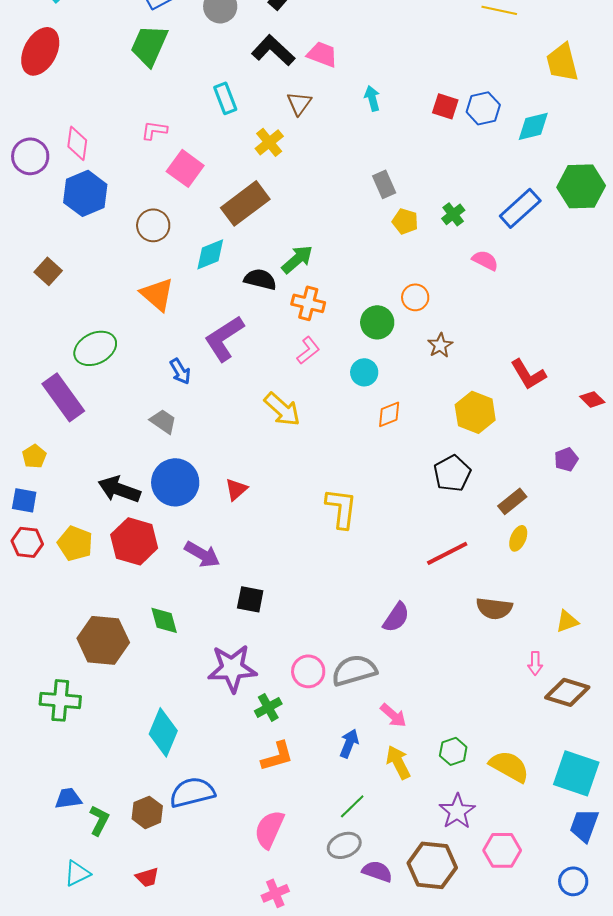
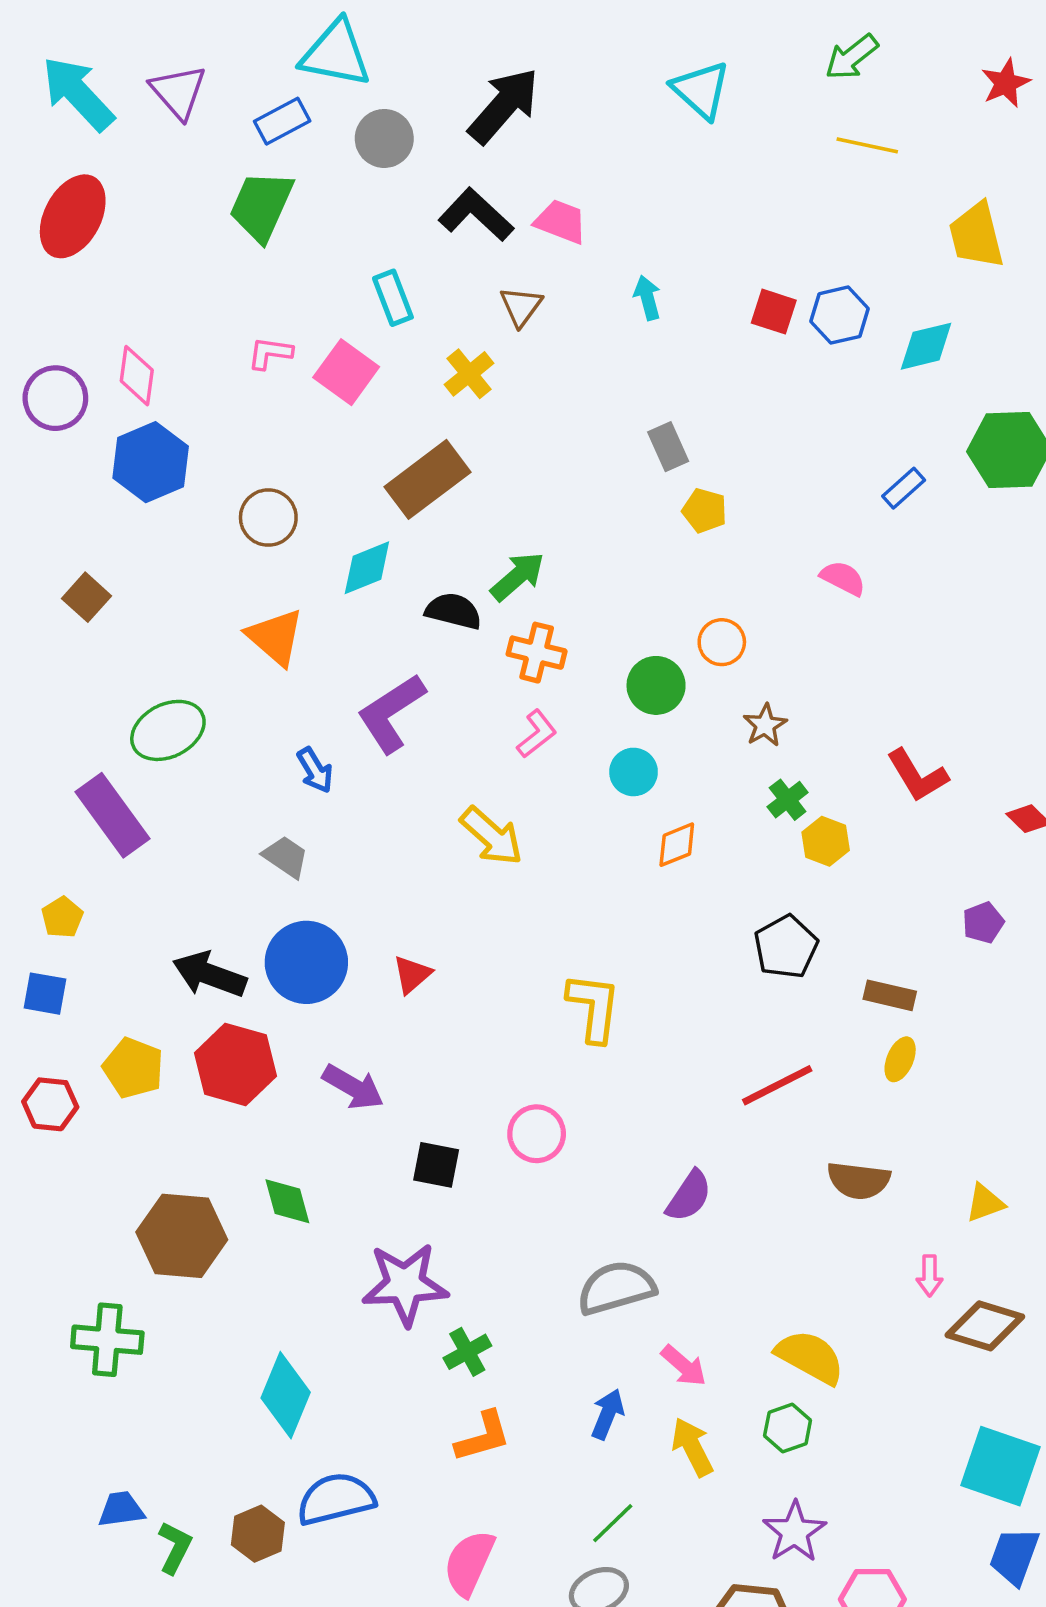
pink square: (185, 168) -> (346, 372), moved
blue rectangle: (520, 208) -> (904, 488), size x0.6
green cross: (453, 214) -> (788, 800), moved
yellow hexagon: (475, 412) -> (826, 841), size x0.7
brown rectangle: (512, 501) -> (890, 995), turned 52
red hexagon: (27, 542) -> (50, 1104), moved
pink circle: (308, 671) -> (537, 1134), moved
yellow semicircle: (509, 766) -> (810, 1357), moved

